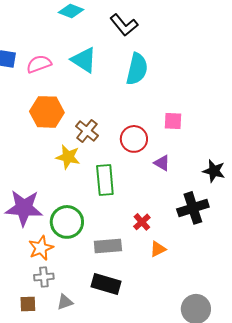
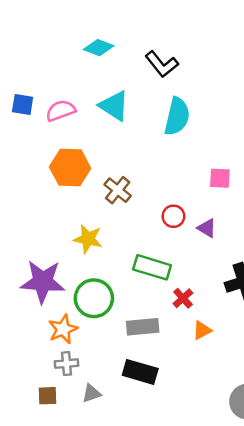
red circle: (134, 139) -> (173, 216), moved, size x0.7
yellow star: (68, 157) -> (88, 239), moved
green rectangle: (105, 180) -> (152, 267), moved, turned -68

